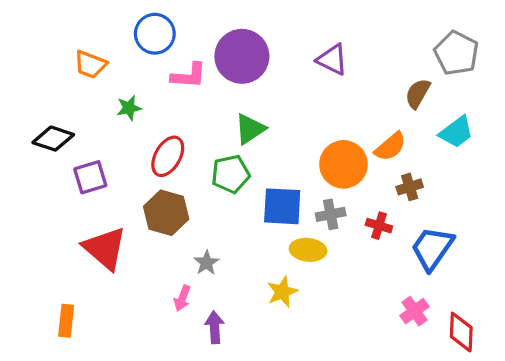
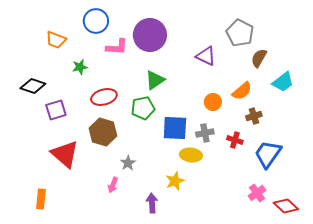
gray pentagon: (456, 53) -> (240, 33), moved
purple triangle: (332, 60) -> (206, 56), moved
red ellipse: (168, 156) -> (104, 97), turned 45
orange circle: (344, 164) -> (213, 102), size x0.6
purple arrow: (214, 327) -> (152, 203), moved
red diamond: (461, 332) -> (286, 206), turned -50

